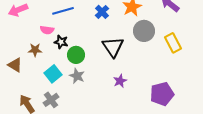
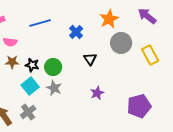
blue cross: (102, 12) -> (76, 32), moved
pink semicircle: (47, 30) -> (10, 42), moved
black star: (61, 42) -> (32, 65), moved
black triangle: (113, 47) -> (90, 59), size x0.6

